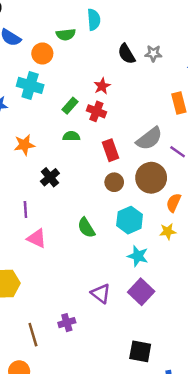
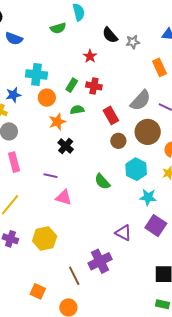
orange circle: (42, 53) -> (47, 98), moved
gray star: (153, 53) -> (133, 42), moved
red star: (102, 86) -> (90, 56), moved
orange star: (24, 145) -> (57, 122), moved
purple line: (25, 210) -> (50, 176), turned -64
purple cross: (67, 323) -> (100, 261), size x1.6

